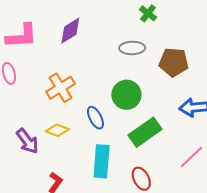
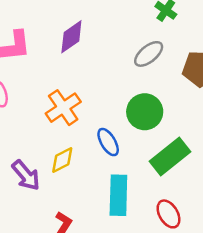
gray ellipse: (132, 48) -> (149, 54), turned -35
yellow diamond: (57, 130) -> (62, 160), turned -45

